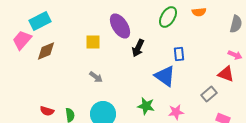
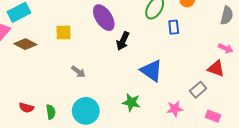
yellow square: (93, 42) -> (63, 32), moved
brown diamond: (46, 51) -> (25, 44), turned 50
blue rectangle: (179, 54) -> (174, 27), moved
pink star: (176, 112) -> (175, 109), moved

